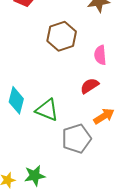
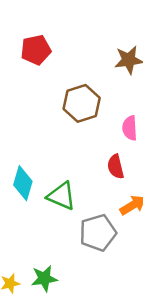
red semicircle: (90, 86) -> (116, 167), turned -72

